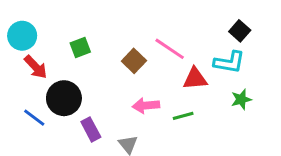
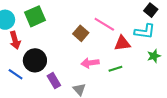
green square: (80, 48) -> (35, 16), moved, size x1.5
red arrow: (36, 67) -> (15, 40), turned 30

